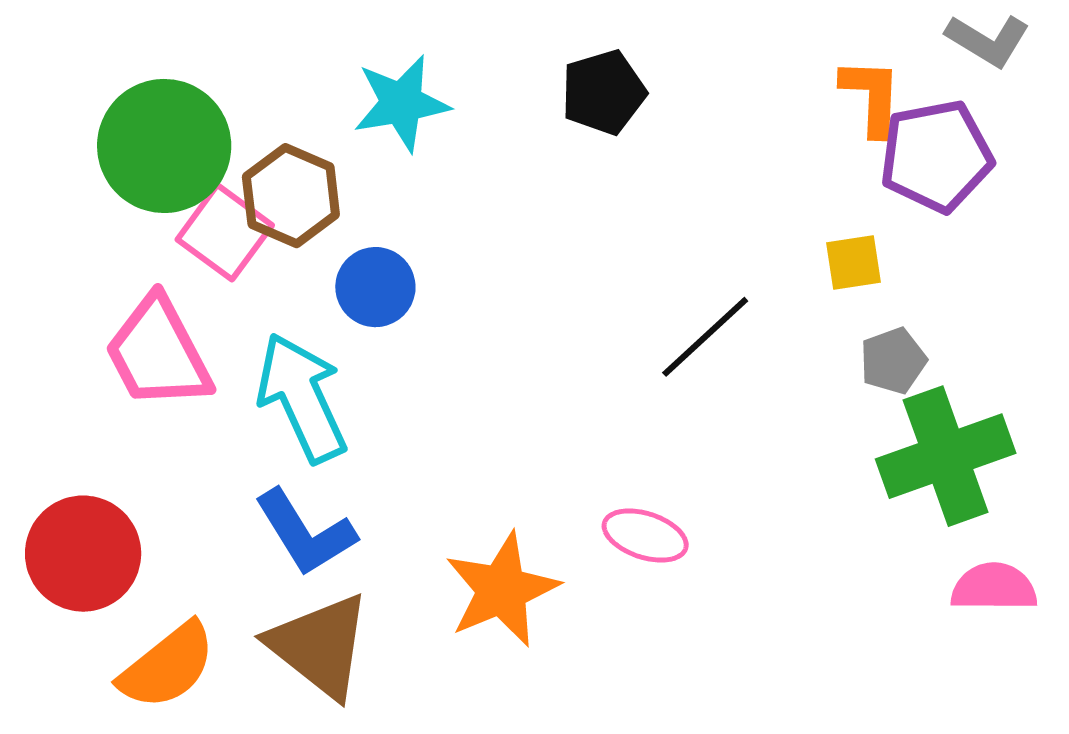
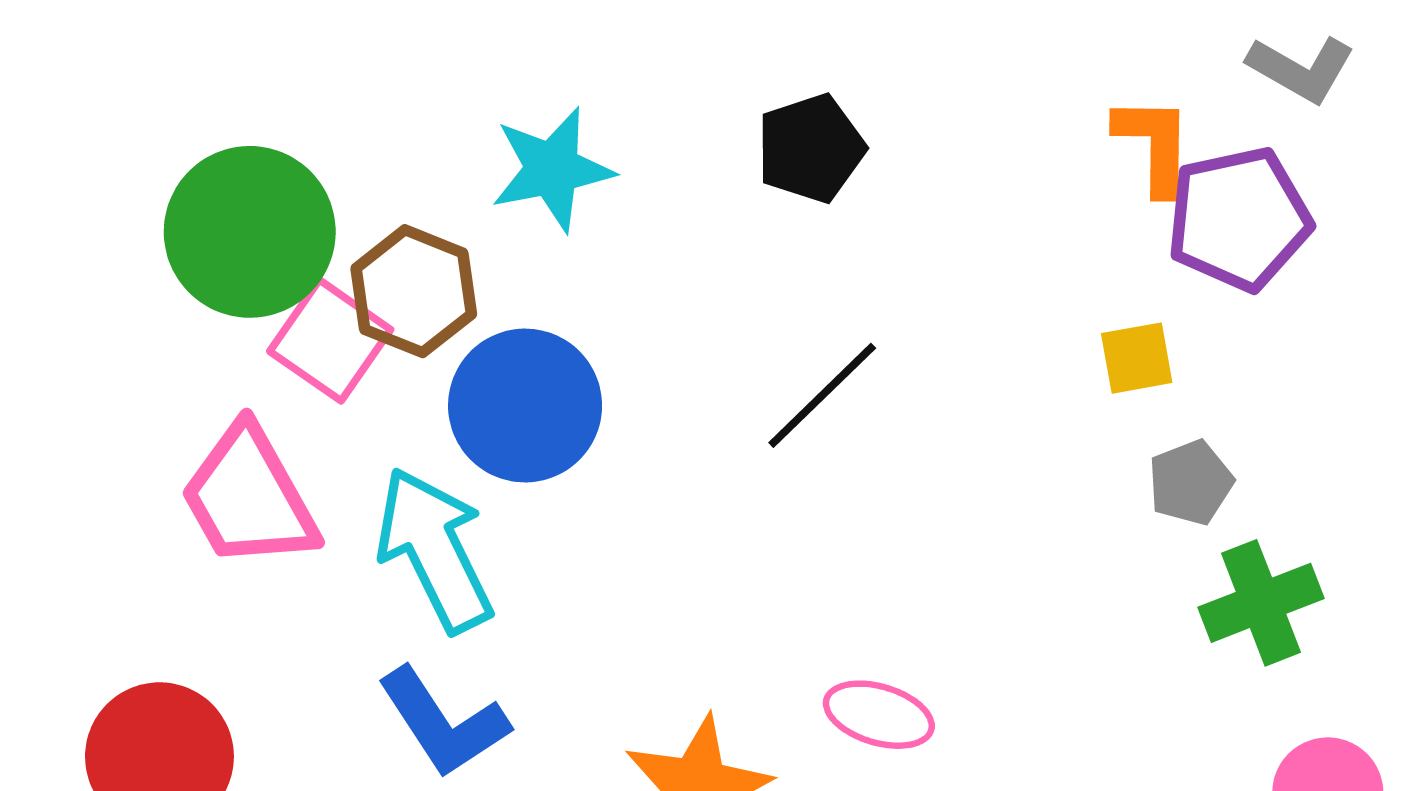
blue circle: (375, 287) -> (525, 406), size x1.5
black line: (705, 337) -> (822, 395), moved
green cross: (946, 456) -> (1261, 603), size x0.7

